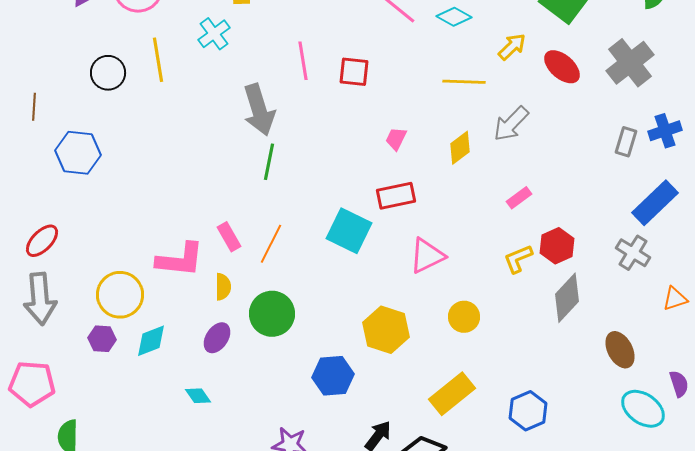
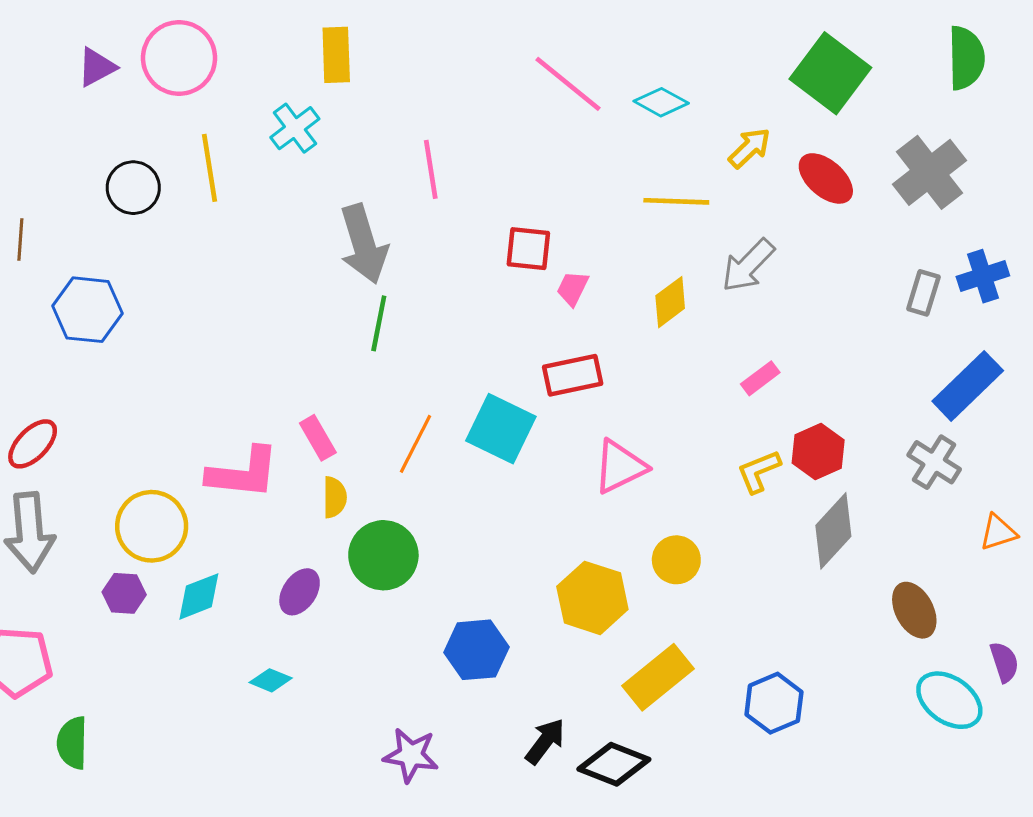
red square: (354, 72) -> (528, 249), moved
orange line: (271, 244) -> (415, 444), moved
yellow semicircle: (223, 287) -> (335, 497), moved
yellow hexagon: (386, 330) -> (592, 598), moved
cyan diamond: (198, 396) -> (271, 680), turned -32

